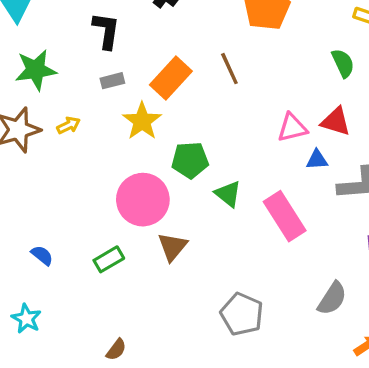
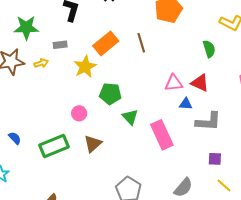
gray rectangle: (112, 81) -> (60, 45), moved
pink circle: (143, 200) -> (79, 113), size x0.5
green rectangle: (109, 259) -> (54, 146), size x1.6

